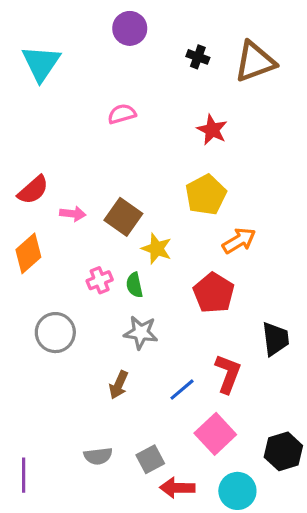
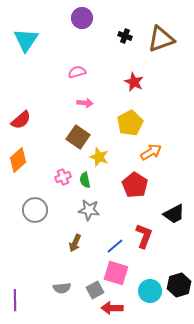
pink arrow: (73, 214) -> (85, 103), moved
black trapezoid: (275, 339) -> (174, 214), turned 70
pink square: (215, 434) -> (116, 273), moved, turned -30
cyan circle: (237, 491) -> (150, 291), moved

